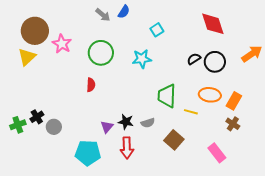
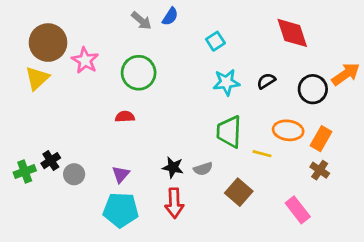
cyan star: (142, 59) -> (226, 82), moved
black circle: (215, 62) -> (313, 89), moved
red semicircle: (91, 85) -> (125, 117), turned -96
purple triangle: (107, 127) -> (121, 174), moved

